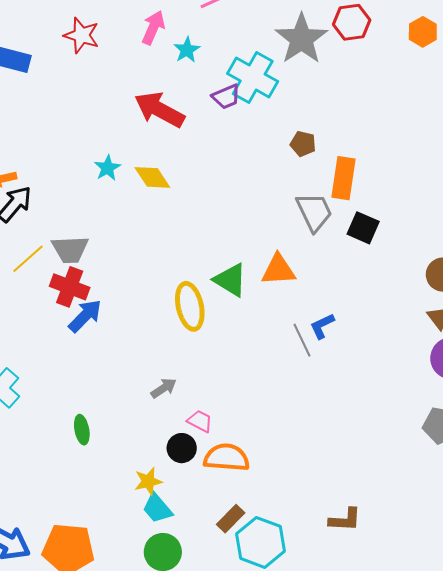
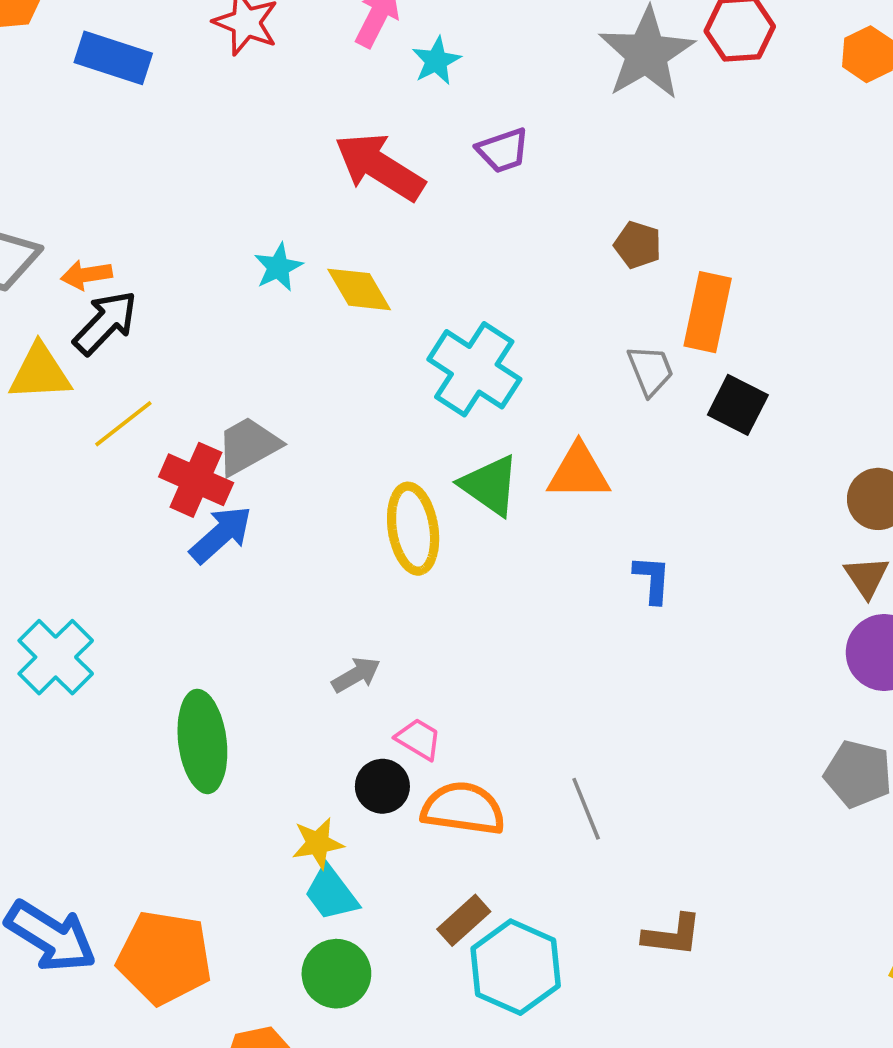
cyan cross: (253, 78) -> (474, 369), moved
gray trapezoid: (314, 212) -> (650, 370), size x0.7
gray trapezoid: (70, 249) -> (248, 446), moved, turned 150
blue L-shape: (322, 326) -> (652, 579), turned 116
gray line: (302, 340) -> (586, 809), moved
green ellipse: (82, 430) -> (202, 741), size x1.8

